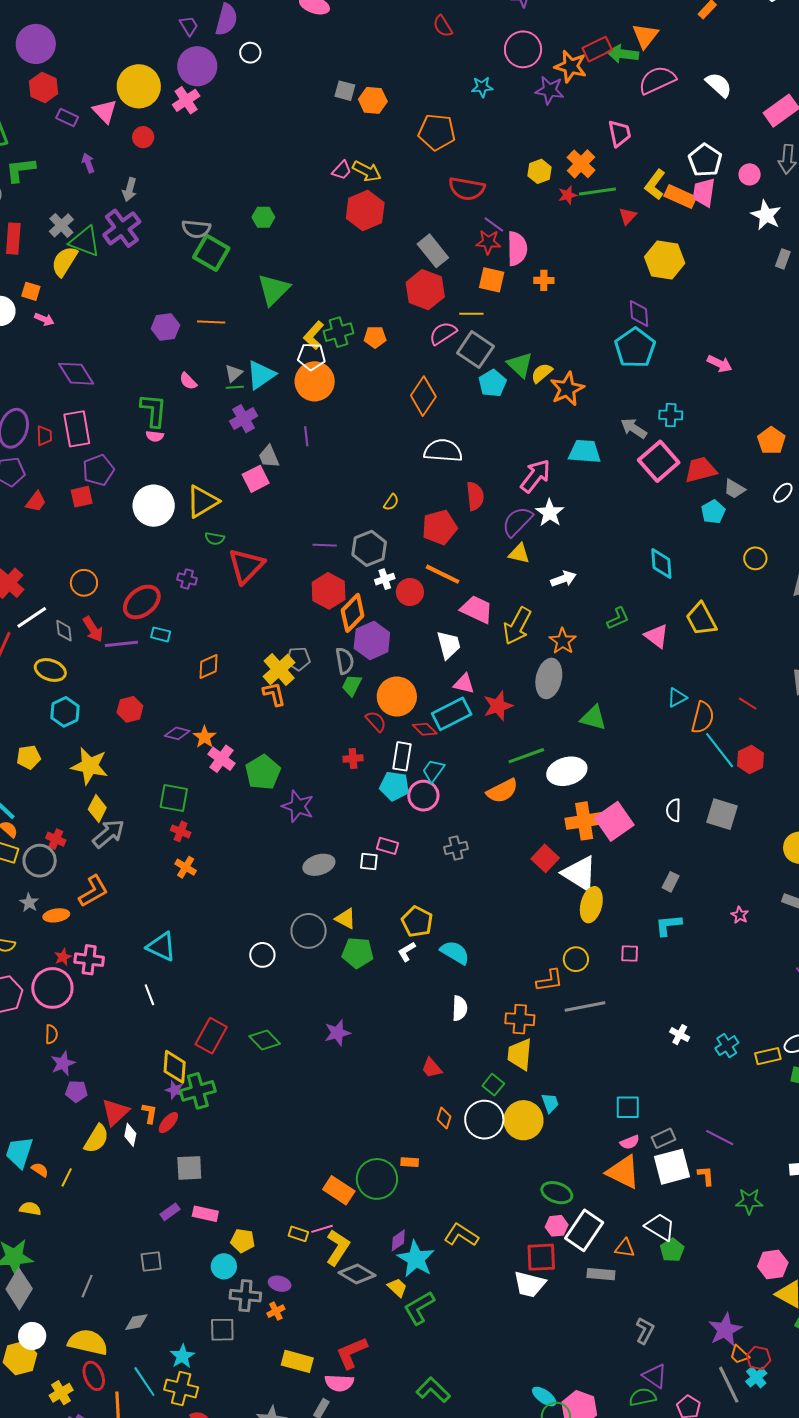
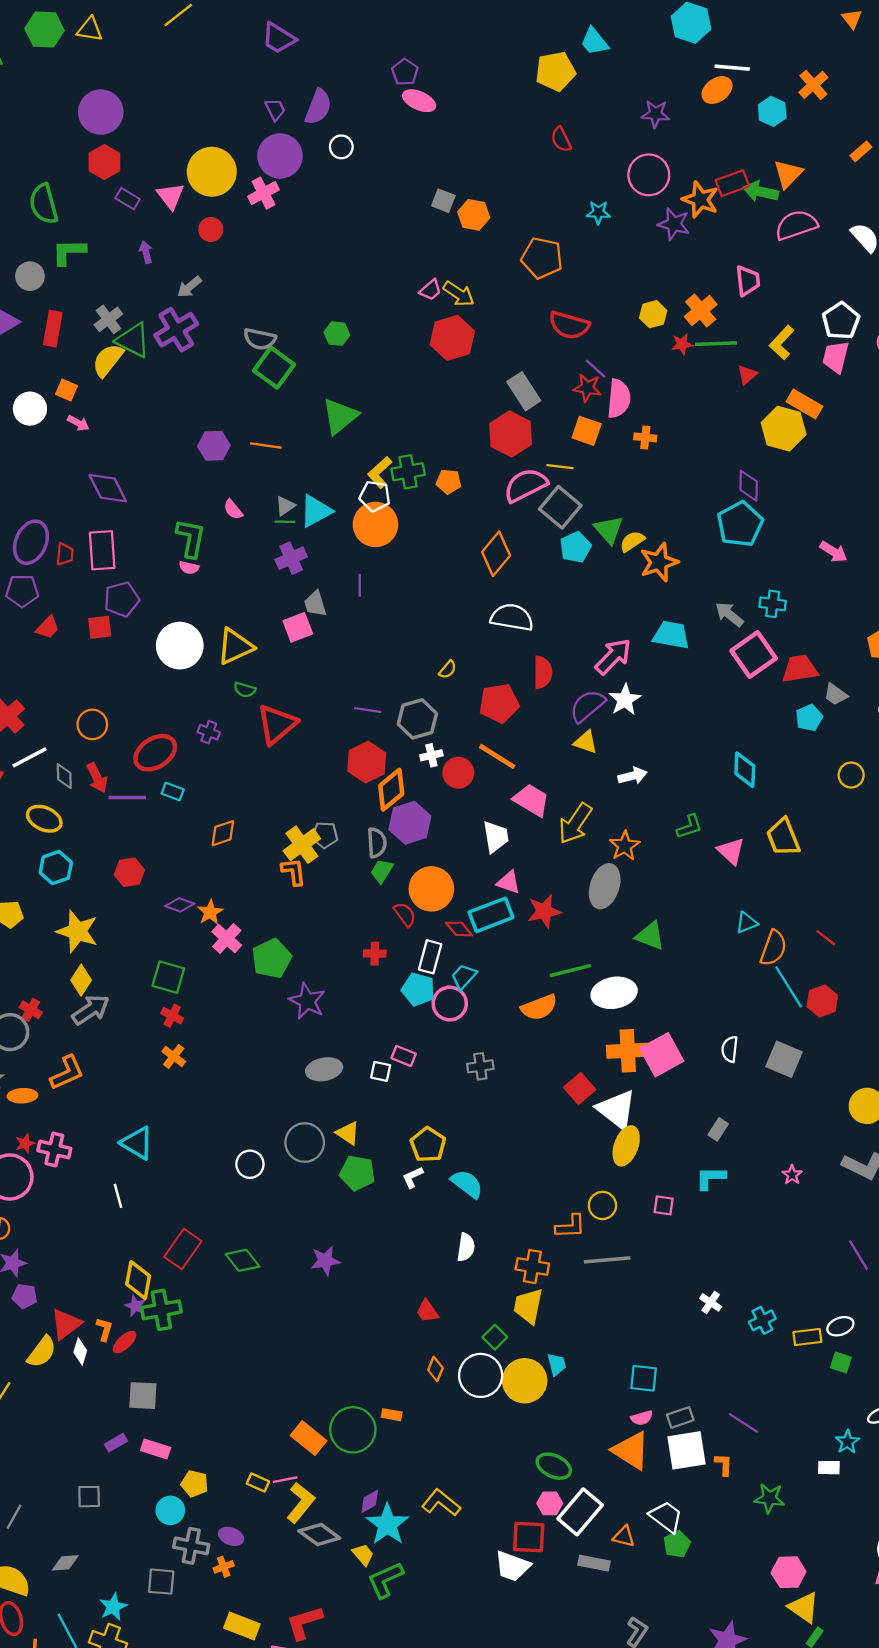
gray arrow: (130, 189) -> (189, 287), turned 30
orange rectangle: (680, 196) -> (804, 404), moved
pink semicircle: (443, 333) -> (526, 485), size x1.4

